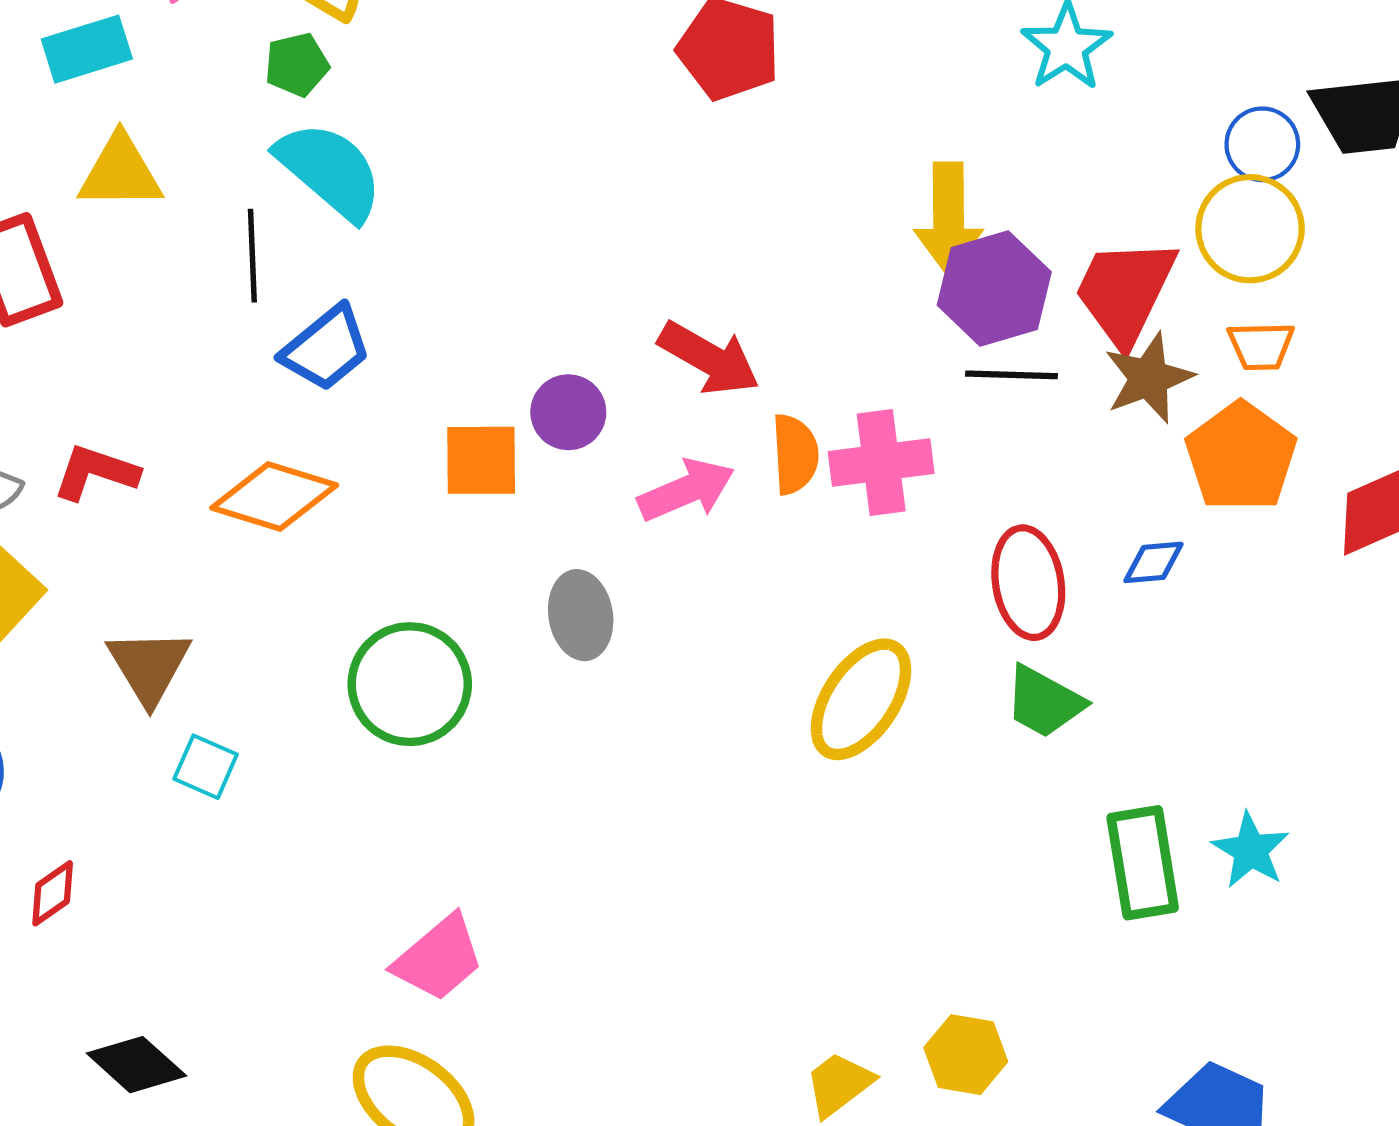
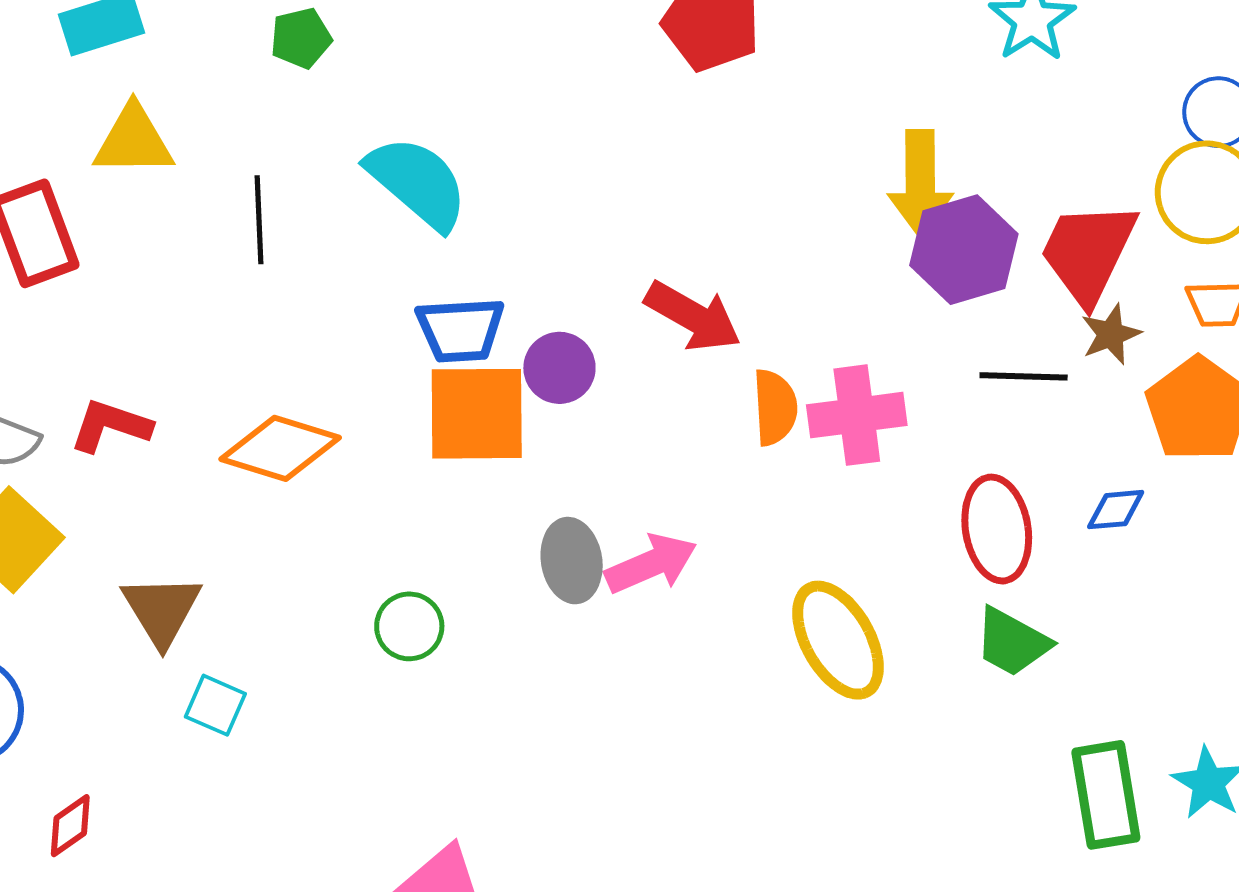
cyan semicircle: (330, 171) -> (417, 183), moved
blue trapezoid: (326, 348) -> (460, 330), moved, turned 36
black line: (1011, 375) -> (1024, 376), moved
brown star: (1149, 378) -> (1111, 334), size x0.7
orange square: (481, 460) -> (477, 414), size x1.4
pink arrow: (686, 490) -> (651, 564), moved
green circle: (410, 684) -> (409, 626), size x0.6
yellow ellipse: (861, 699) -> (838, 640), turned -63

